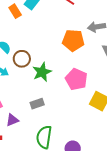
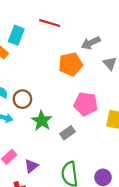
green star: (42, 72) -> (42, 121), moved
gray rectangle: (37, 104) -> (67, 133), moved

